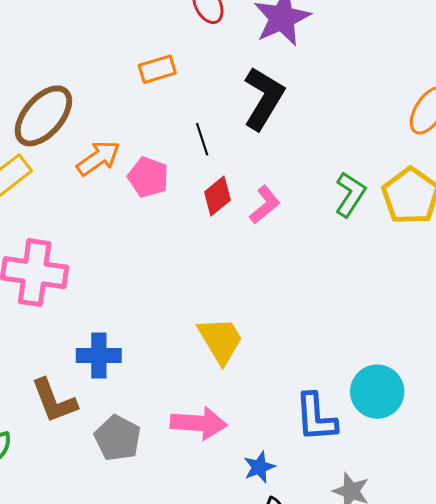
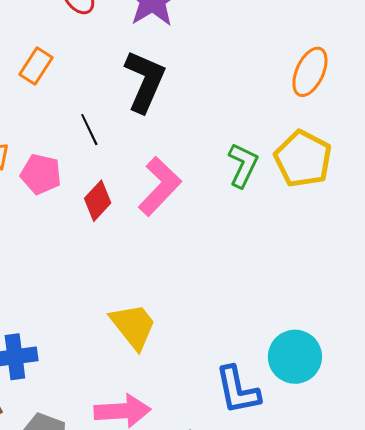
orange rectangle: (157, 69) -> (36, 66), turned -33
red diamond: (217, 196) -> (98, 201), moved
pink L-shape: (265, 205) -> (160, 186), size x1.5

